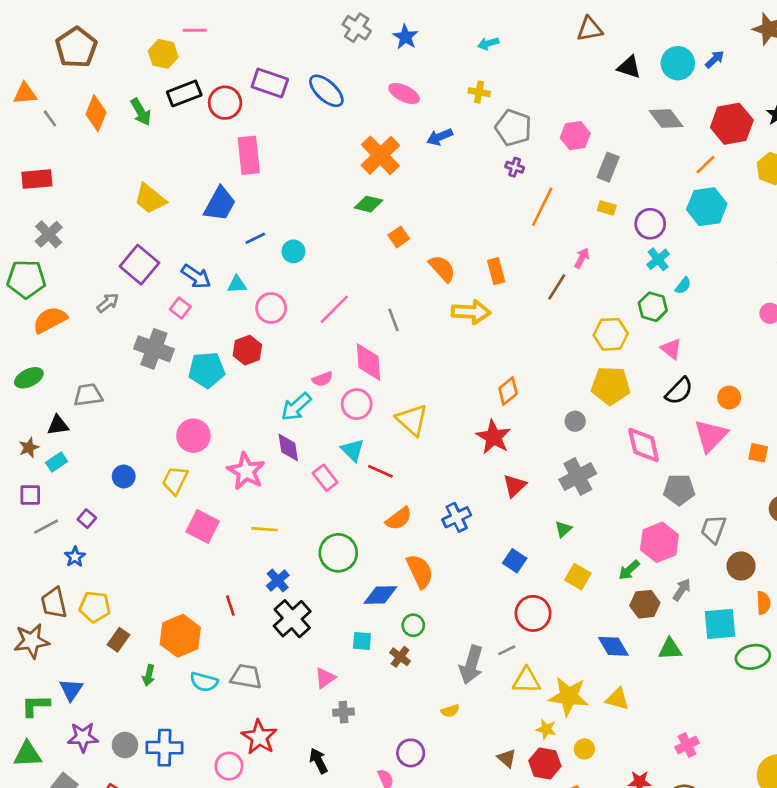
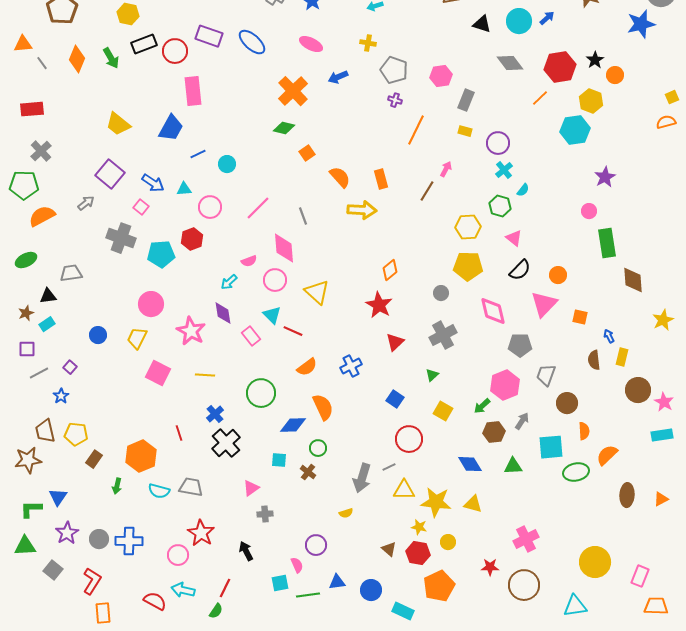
cyan hexagon: (707, 207) -> (575, 130), moved
cyan arrow: (296, 407) -> (229, 282), size x0.7
purple star: (83, 737) -> (67, 533), turned -30
pink cross: (687, 745) -> (526, 539), size x1.4

